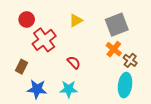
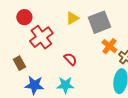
gray square: (117, 25) -> (99, 22), moved
brown rectangle: (22, 67) -> (19, 63), turned -56

